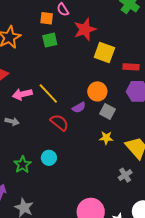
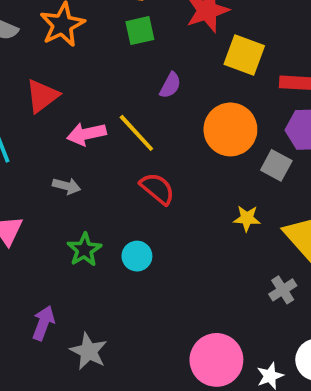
orange circle: (97, 91) -> (230, 129), size x1.4
purple semicircle: (79, 107) -> (170, 85), moved, turned -32
gray square: (107, 112) -> (276, 165), moved
green star: (22, 165) -> (84, 250), moved

